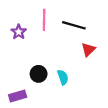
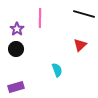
black line: (74, 25) -> (84, 14), moved
black circle: (39, 74) -> (16, 49), moved

